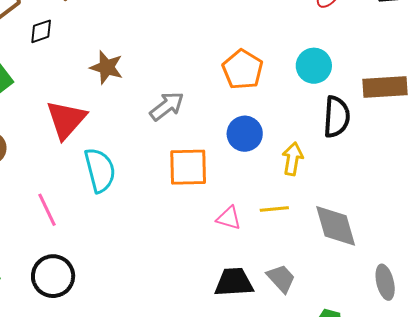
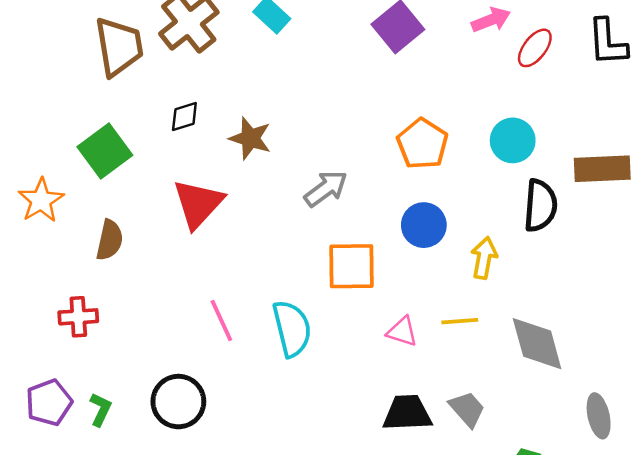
black diamond: (41, 31) -> (184, 117), moved
cyan semicircle: (100, 170) -> (292, 329), moved
pink line: (47, 210) -> (221, 320), moved

